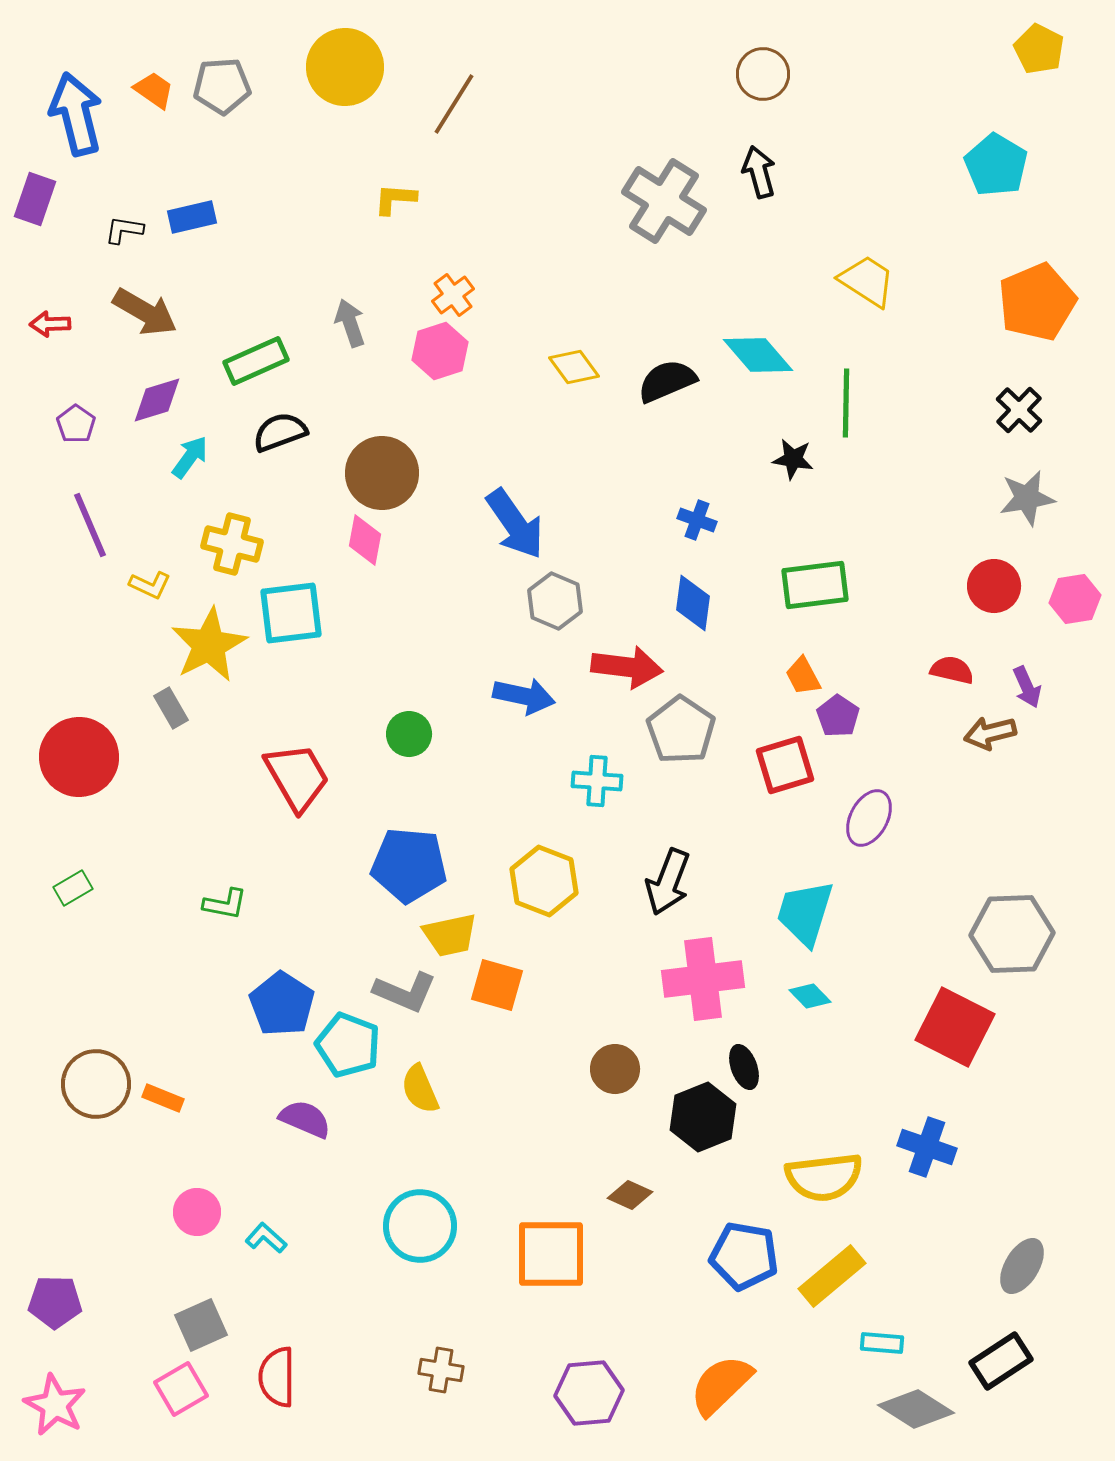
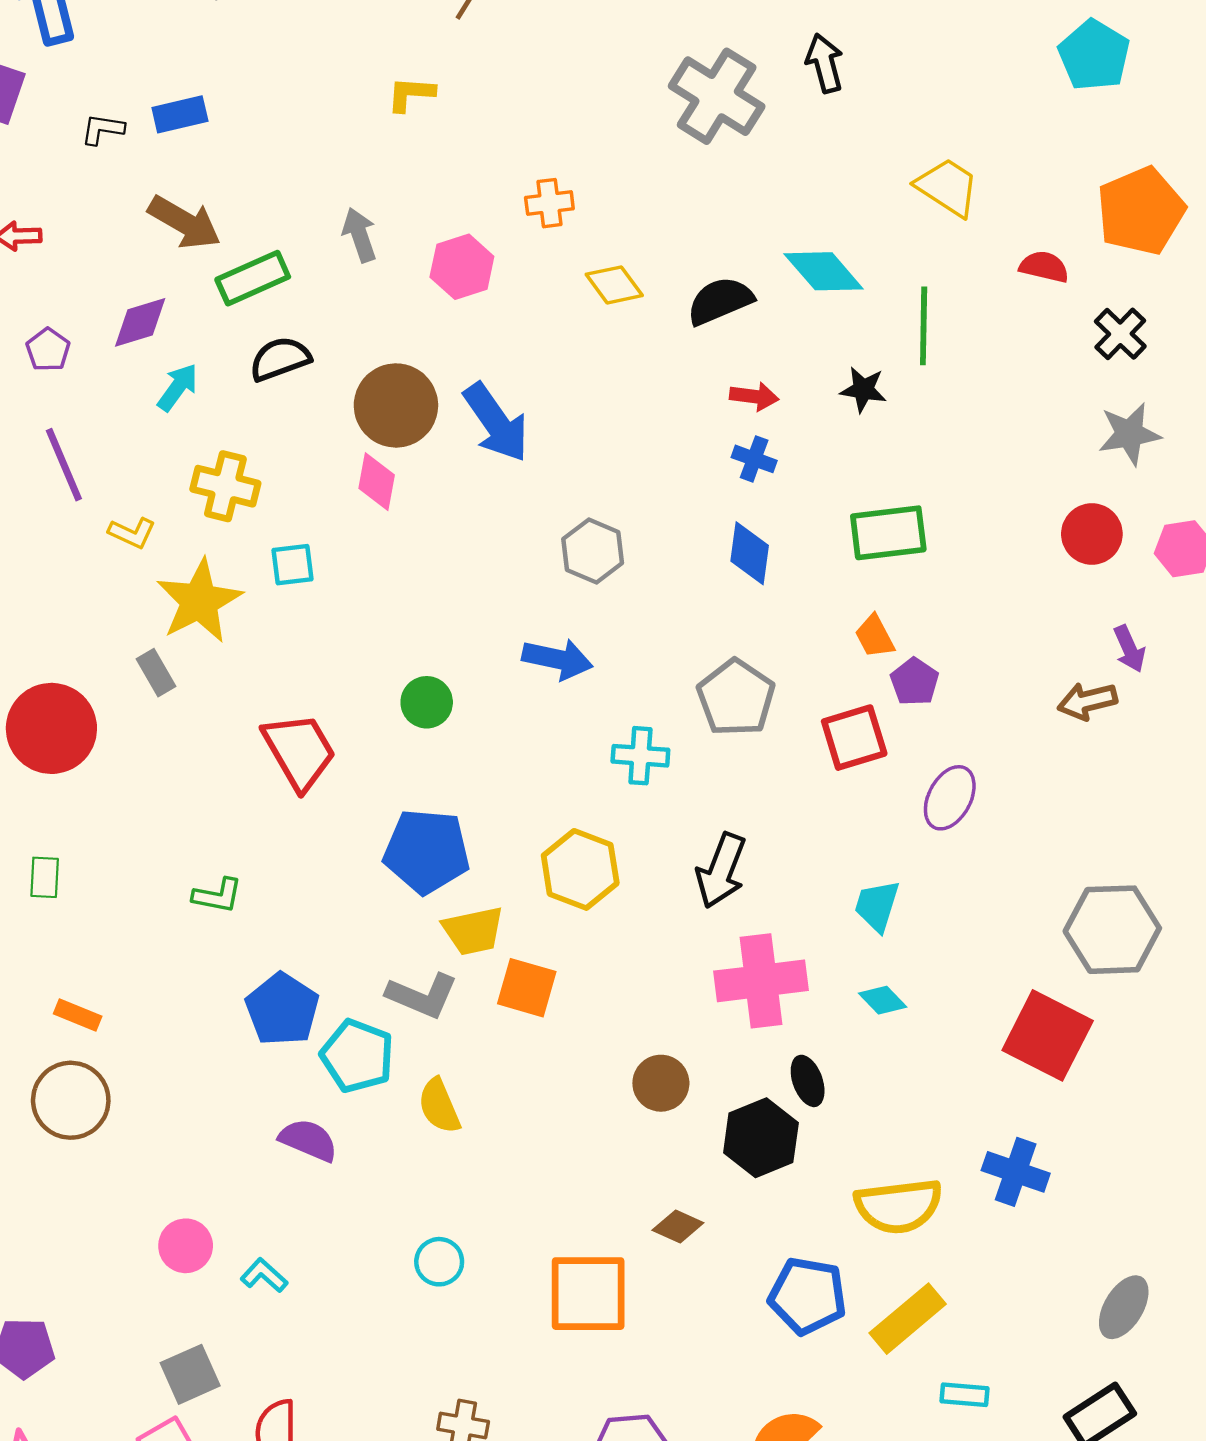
orange cross: (453, 295) -> (549, 203), moved, turned 30
brown arrow: (145, 312) -> (184, 222), moved
blue arrow: (515, 524) -> (496, 423), moved
cyan square: (291, 613) -> (292, 565), size x0.6
red arrow: (627, 667) -> (754, 396), moved, size x0.6
red semicircle: (952, 670) -> (1044, 267), moved
green rectangle: (73, 888) -> (45, 877), turned -57
cyan trapezoid: (805, 913) -> (877, 906), size x0.7
orange rectangle: (163, 1098) -> (78, 1015), moved
cyan circle: (420, 1226) -> (439, 1262), size x0.6

